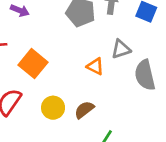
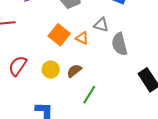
gray triangle: (121, 49) -> (101, 25), turned 35
orange square: (33, 64) -> (59, 35), moved

